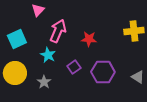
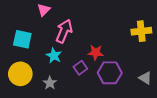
cyan square: (17, 39) -> (22, 39), turned 36
red star: (89, 39) -> (96, 52), moved

